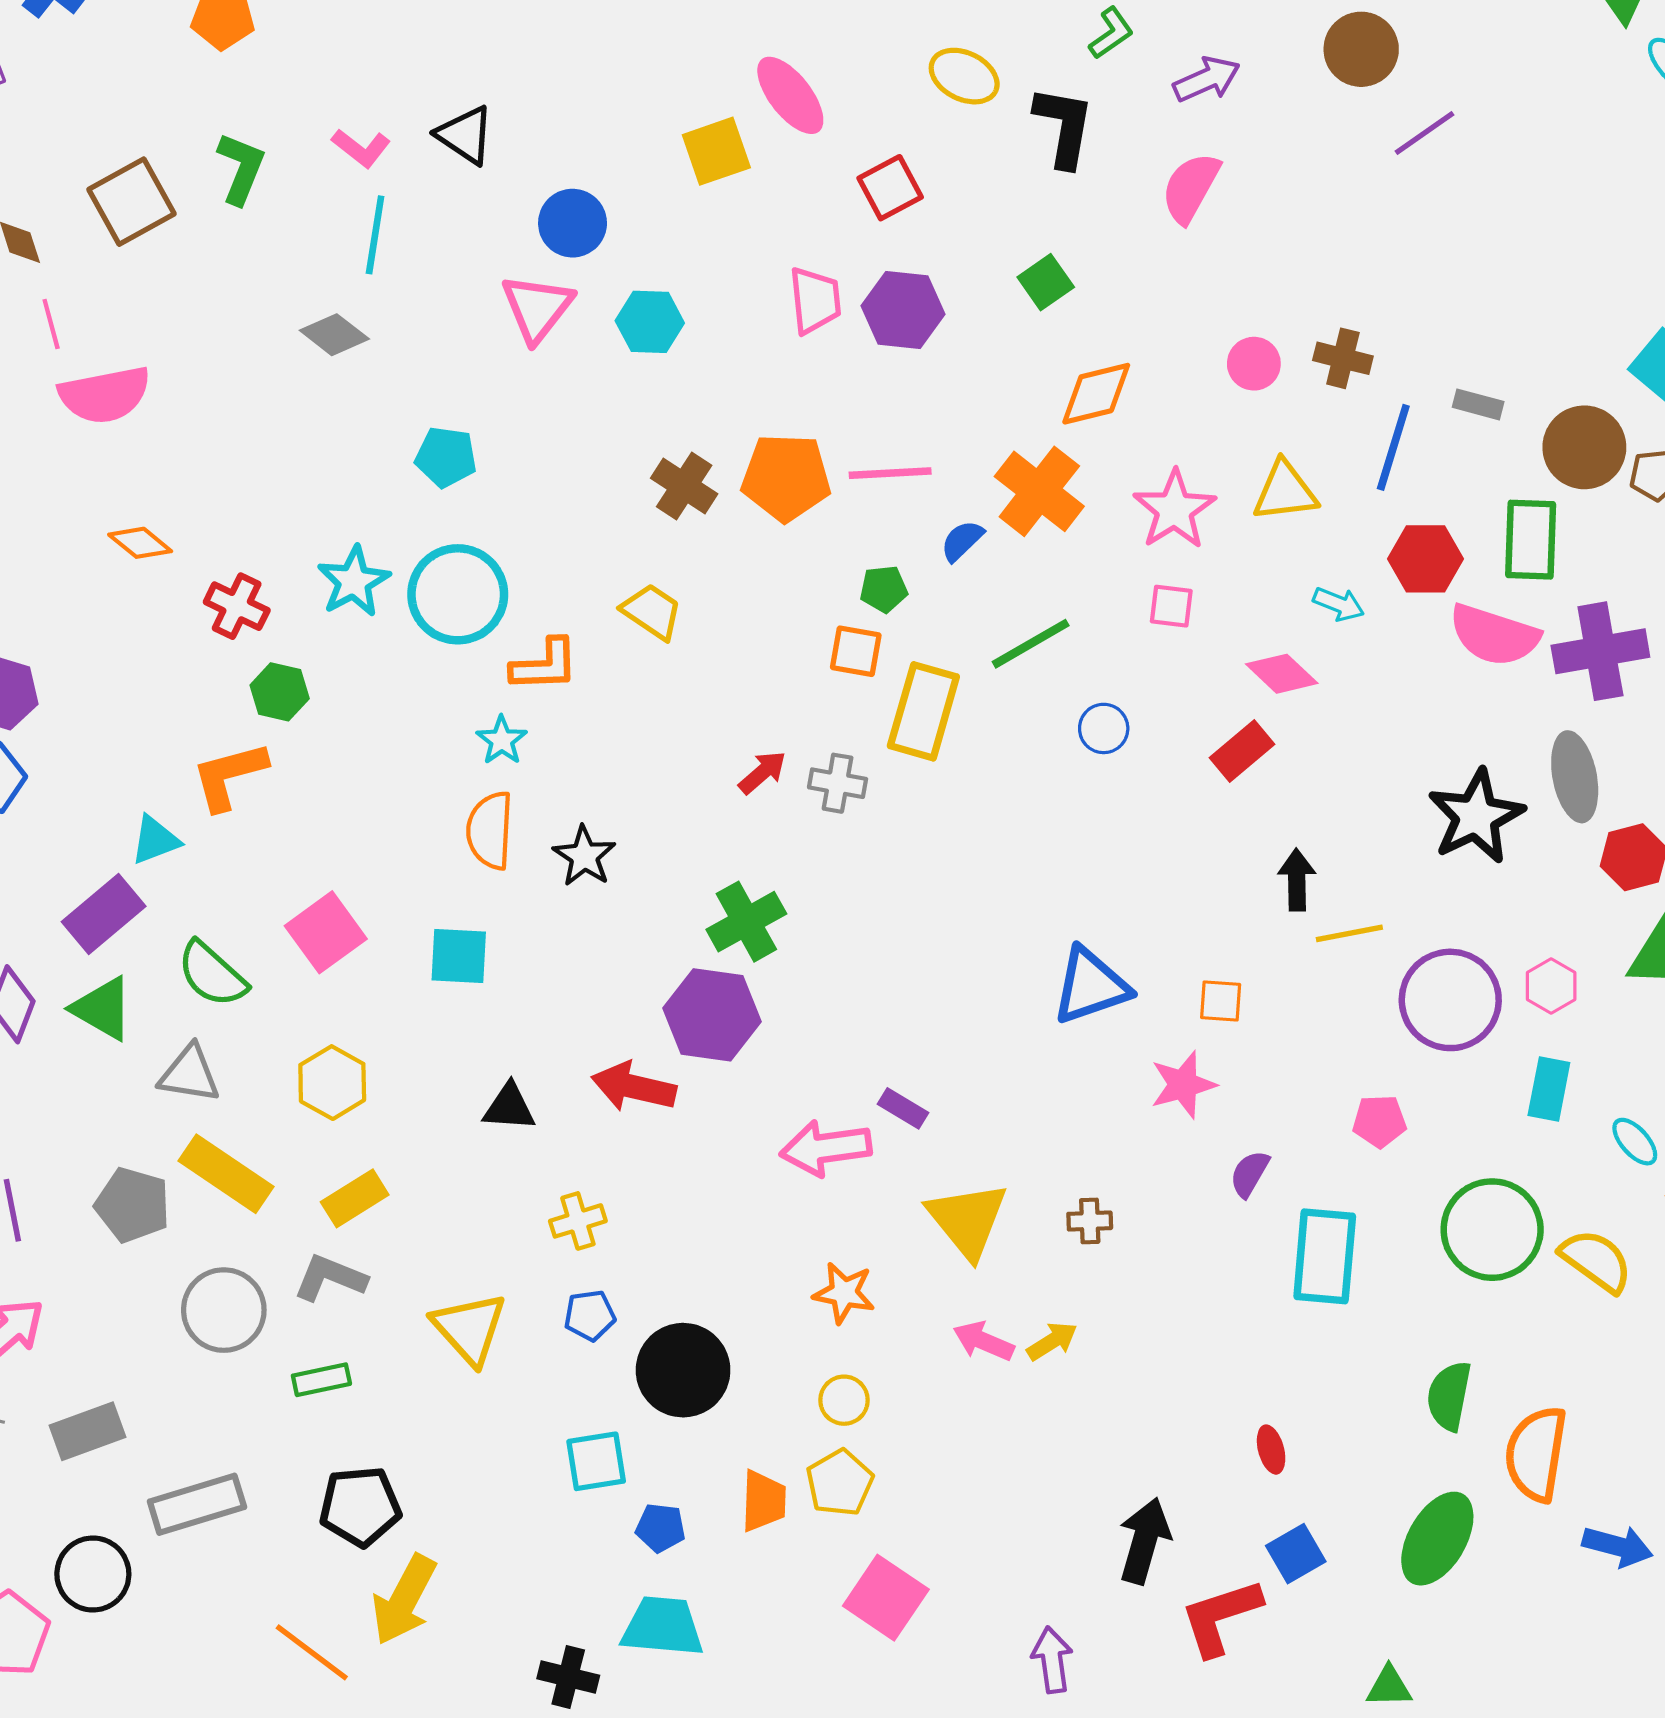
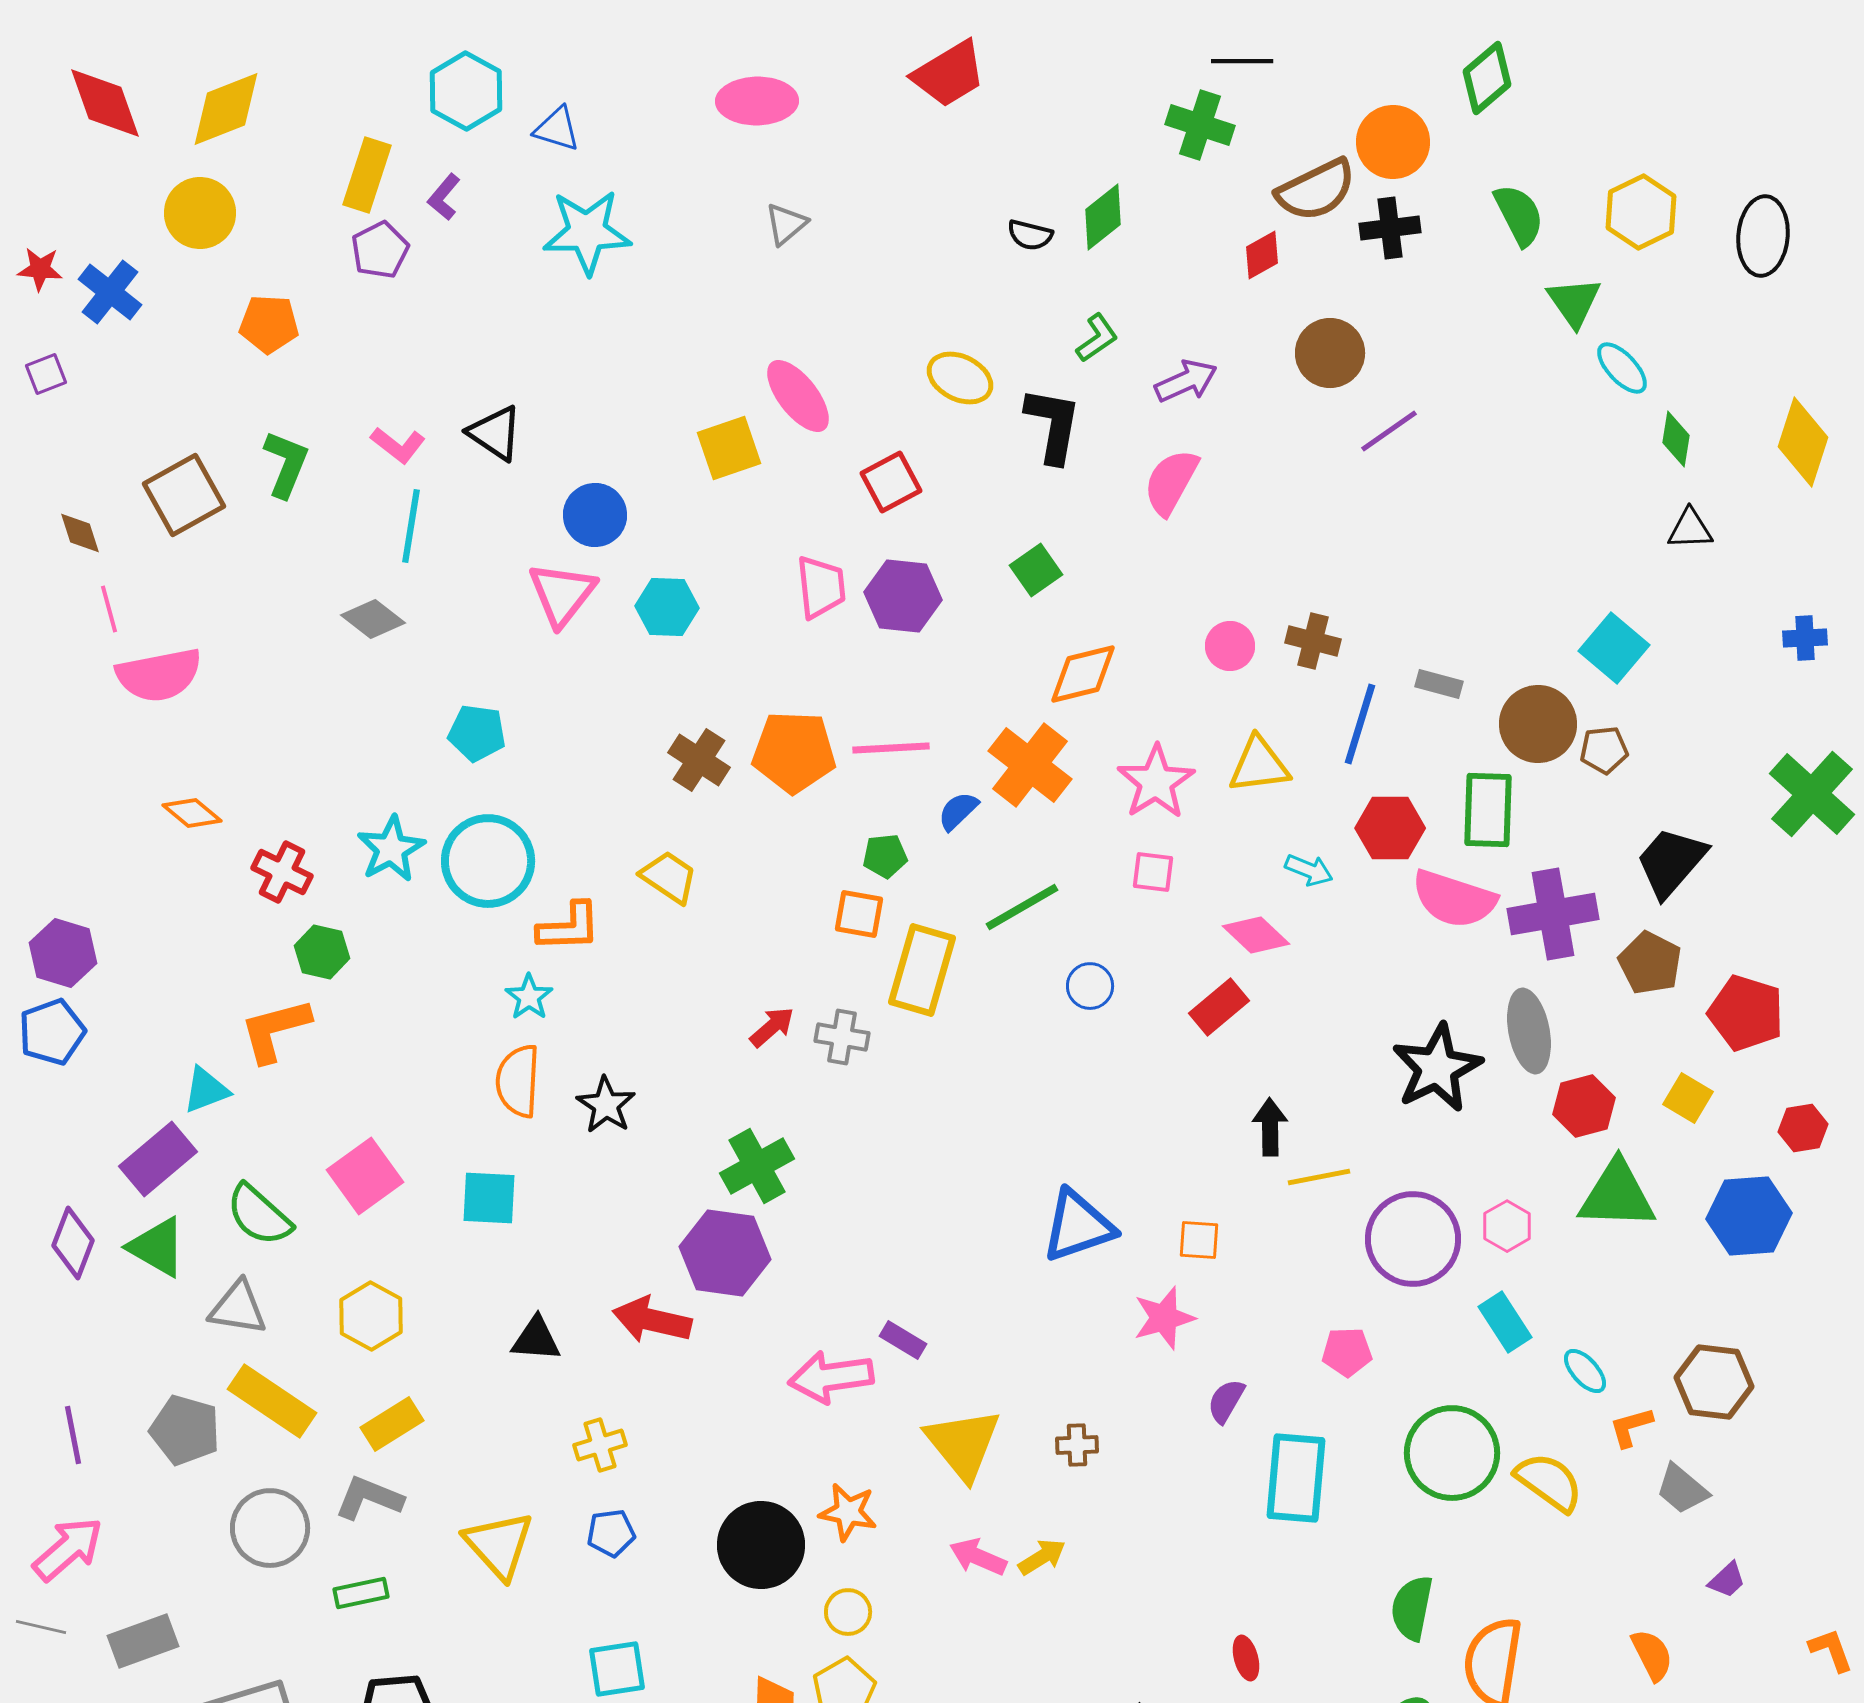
cyan rectangle: (1549, 1089) -> (1505, 1322), turned -44
black circle: (683, 1370) -> (761, 1545), moved

